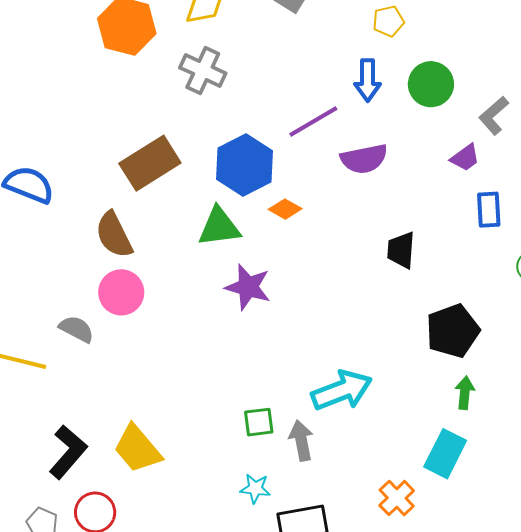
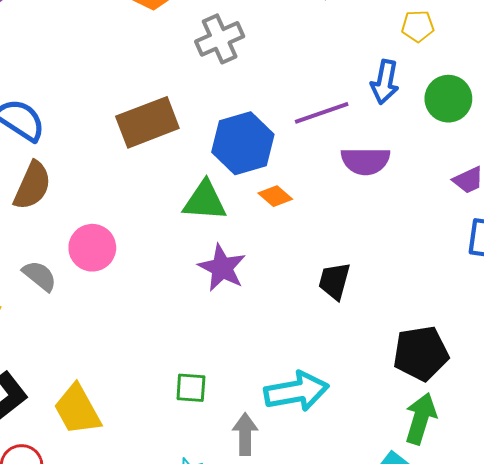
gray cross: (203, 70) -> (220, 39), turned 30
brown semicircle: (114, 235) -> (32, 186), moved, turned -141
black trapezoid: (401, 250) -> (334, 281), moved
green arrow: (465, 393) -> (421, 419), size x1.5
green square: (259, 422) -> (191, 388), moved

